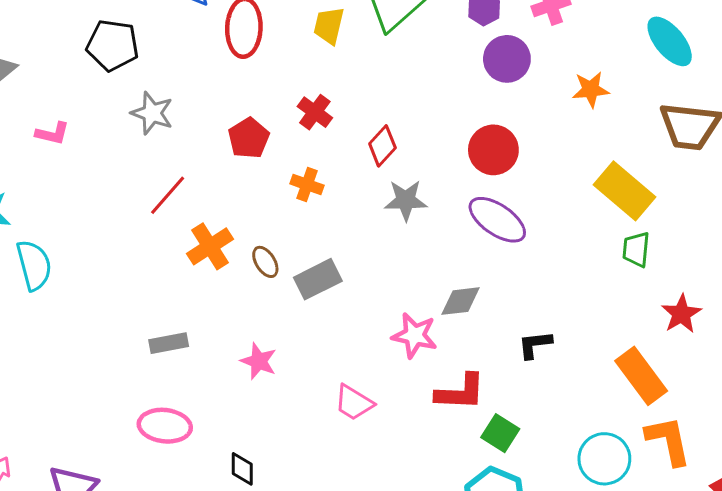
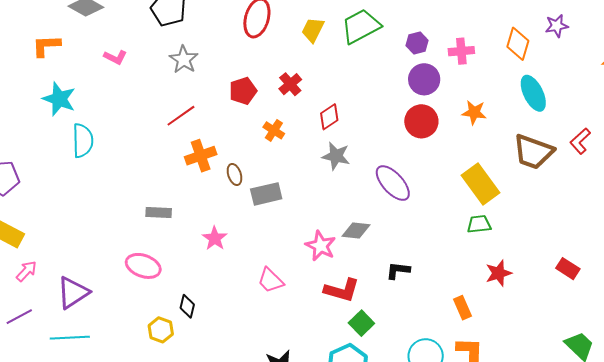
red circle: (493, 150) -> (421, 121), moved
green trapezoid: (636, 249) -> (479, 224), turned 65
orange rectangle: (641, 376) -> (463, 308), size x0.6

